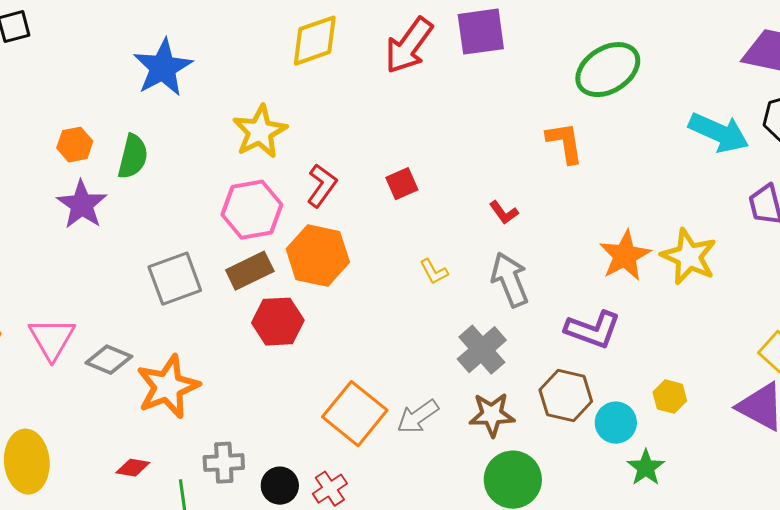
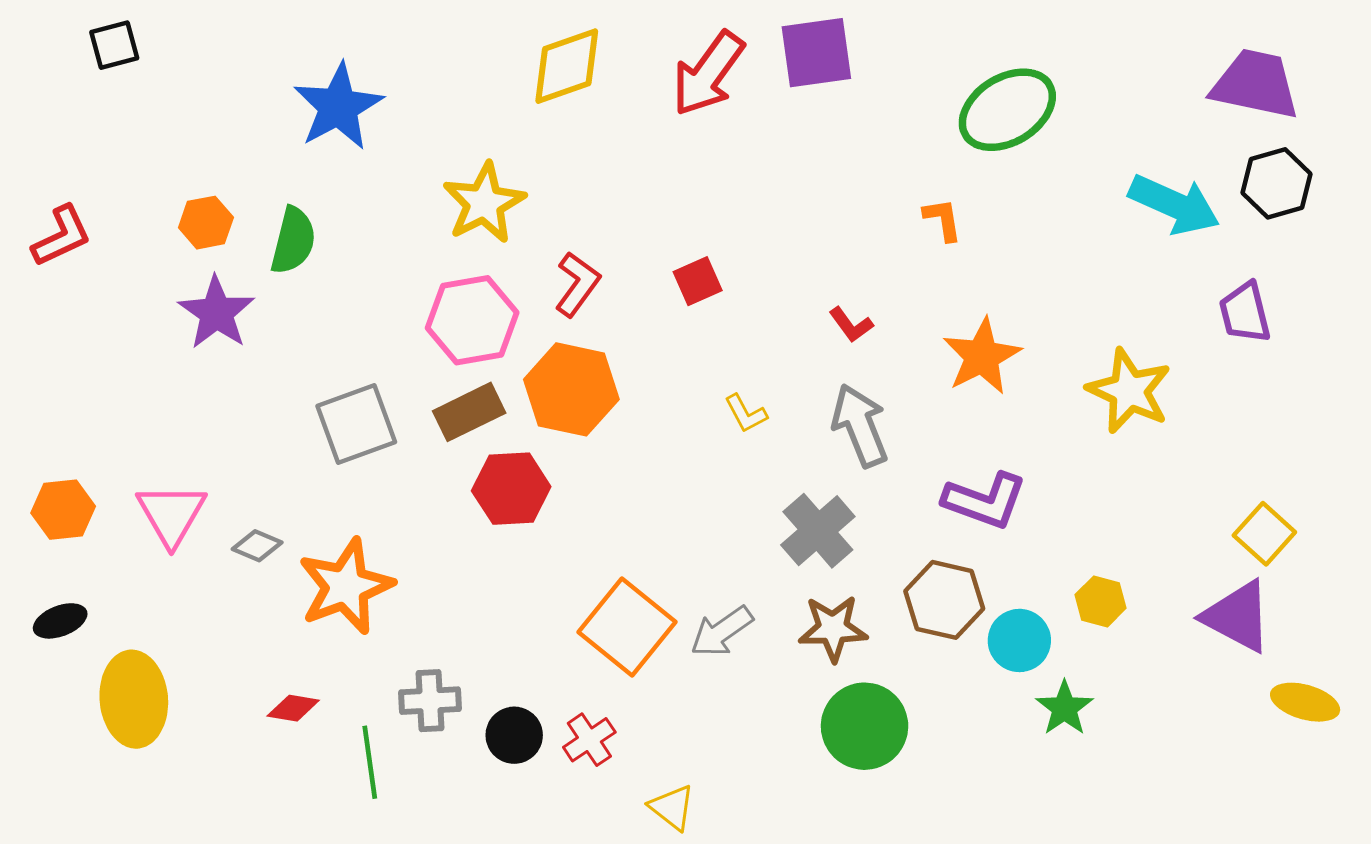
orange L-shape: (565, 143) -> (943, 220), size x0.7
orange star: (625, 256) -> (982, 356), moved
gray diamond: (109, 360) -> (257, 546), size x0.7

